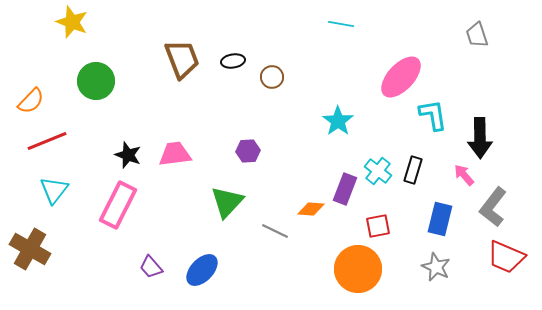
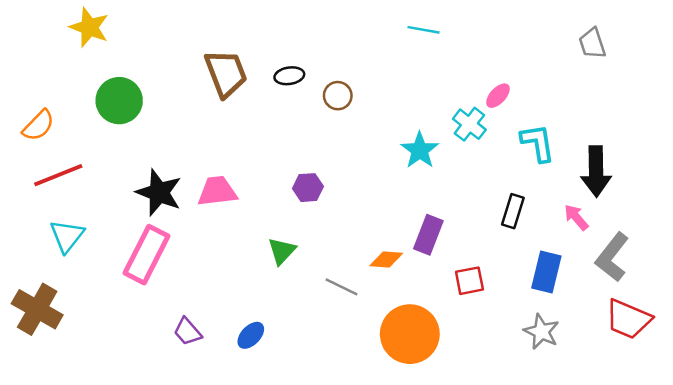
pink ellipse: (401, 77) -> (498, 96), size x0.5
black star: (128, 155) -> (159, 192), size x1.4
cyan cross: (378, 171) -> (469, 124), moved
green triangle: (227, 202) -> (282, 251), size x0.7
orange circle: (358, 269) -> (410, 334), moved
blue ellipse: (202, 270) -> (251, 335), size x0.7

